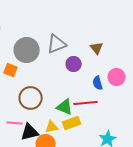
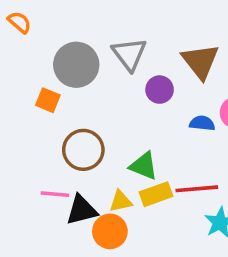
gray triangle: (57, 44) -> (129, 54), turned -45
brown triangle: (97, 48) -> (200, 61), size x1.6
blue semicircle: (98, 83) -> (202, 123), turned 112
red line: (86, 103) -> (197, 189), moved

